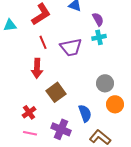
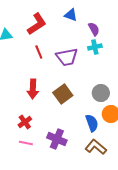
red arrow: (37, 68) -> (33, 89), moved
brown square: (56, 92) -> (63, 94), moved
blue semicircle: (85, 113) -> (92, 123), moved

